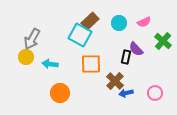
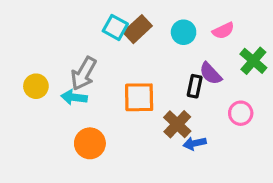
cyan square: (80, 35) -> (115, 27), moved, size x0.7
gray arrow: (32, 39) -> (84, 74), moved
pink circle: (155, 93) -> (241, 113), moved

